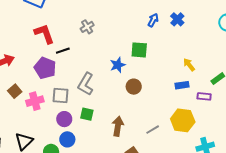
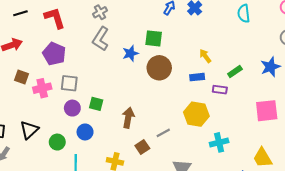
black line: (63, 51) -> (20, 13), moved
gray L-shape: (86, 84) -> (101, 39), moved
brown circle: (134, 87) -> (159, 68), moved, size x1.5
brown square: (15, 91) -> (21, 77), turned -32
gray line: (153, 130) -> (163, 133), moved
blue circle: (67, 139) -> (85, 132), moved

